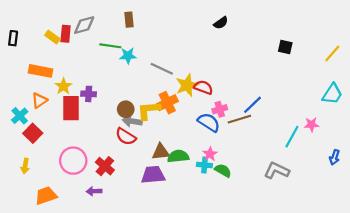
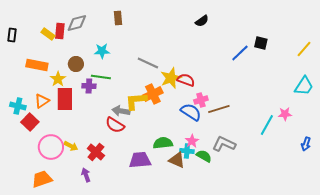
green line: (110, 46) -> (101, 77), moved
cyan star: (128, 56) -> (102, 51), moved
purple cross: (89, 94) -> (89, 86), moved
orange triangle: (39, 100) -> (42, 101), moved
blue line: (253, 105) -> (240, 53), moved
brown circle: (126, 109) -> (76, 64), moved
cyan cross: (20, 116) -> (18, 106), turned -35
brown triangle: (161, 152) -> (177, 160), moved, turned 30
pink circle: (73, 161) -> (51, 147), moved
yellow arrow: (25, 166) -> (71, 146), moved, turned -72
gray L-shape: (277, 170) -> (224, 144), moved
purple arrow: (94, 191) -> (86, 175), turned 72

